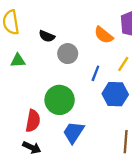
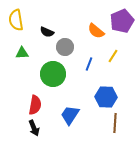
blue hexagon: (115, 94) -> (106, 97), moved
green circle: (60, 100) -> (53, 74), moved
black arrow: (32, 147) -> (34, 128), turned 42

